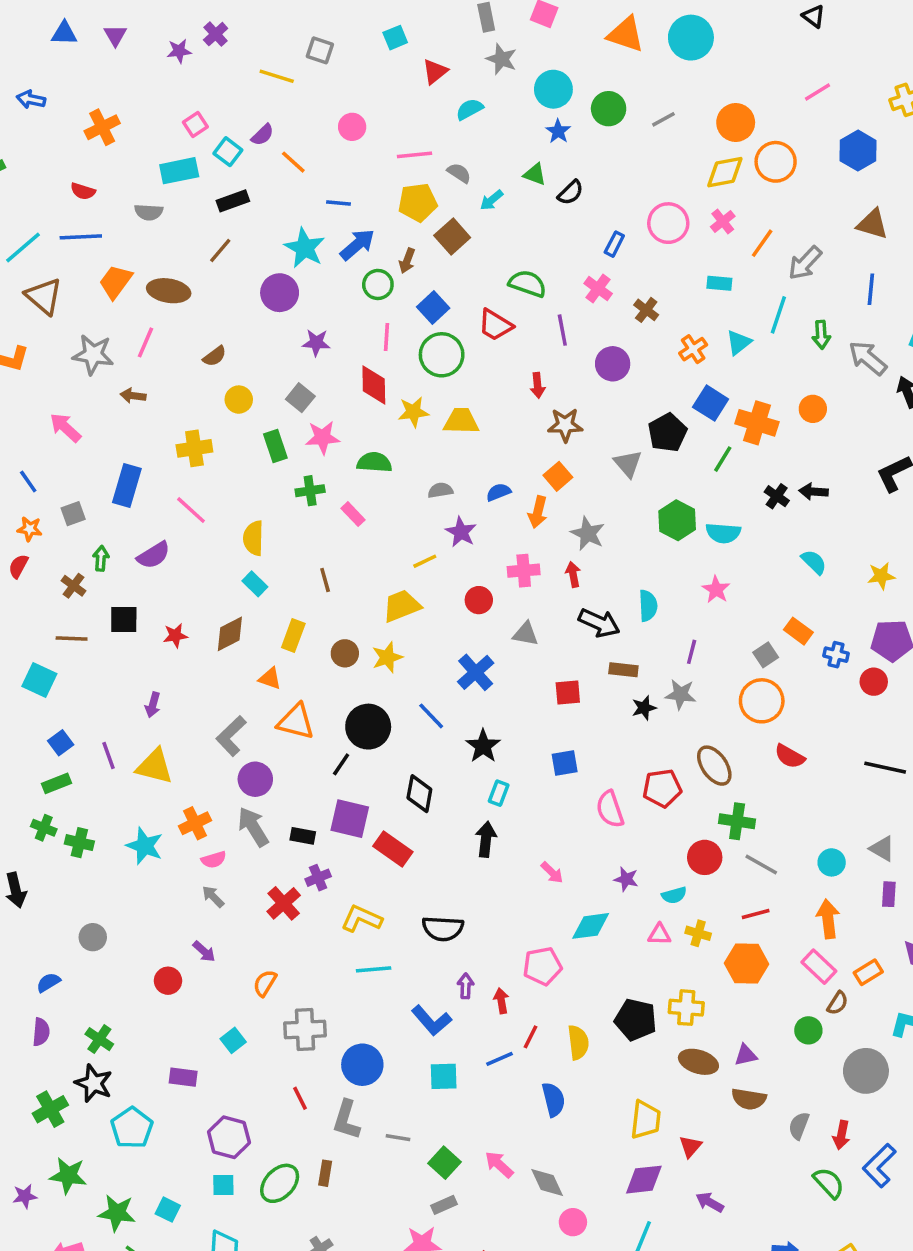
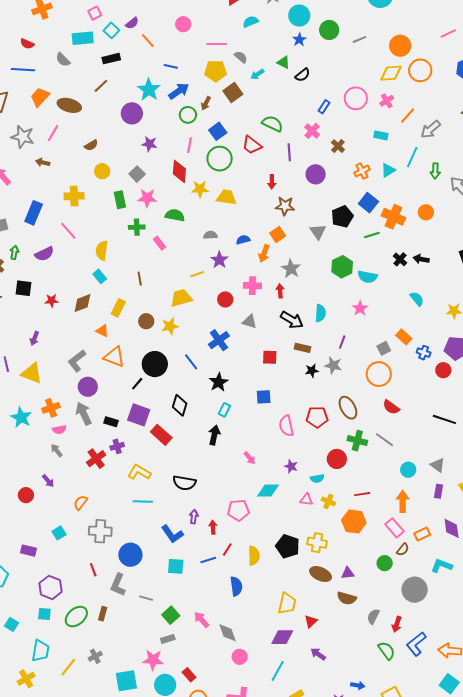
gray semicircle: (149, 212) -> (63, 60), turned 35
green line: (723, 459) -> (372, 235), turned 35
gray line: (761, 865) -> (384, 440), moved

